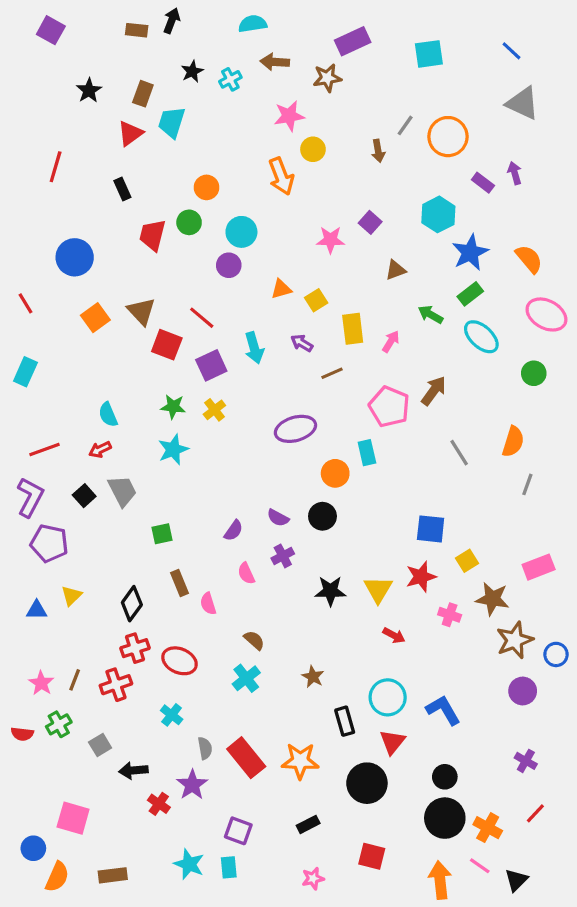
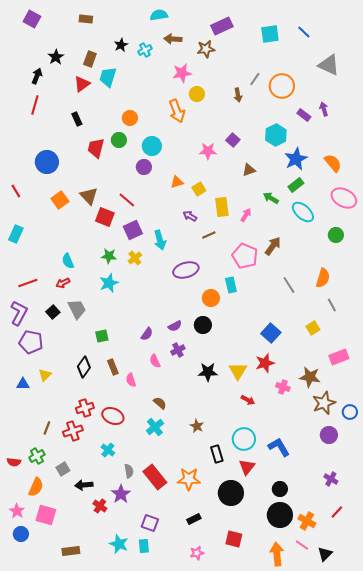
black arrow: (172, 21) -> (37, 76), moved
blue line: (512, 51) -> (304, 32), moved
cyan arrow: (254, 348) -> (160, 240), moved
gray line: (527, 484) -> (332, 305), turned -48
purple semicircle: (278, 518) -> (175, 326), turned -56
blue square: (431, 529) -> (271, 333), turned 36
yellow square: (467, 561) -> (313, 328), moved
black diamond: (132, 604) -> (84, 367), moved
pink star: (41, 683) -> (17, 511), moved
orange semicircle: (57, 877) -> (36, 487), moved

